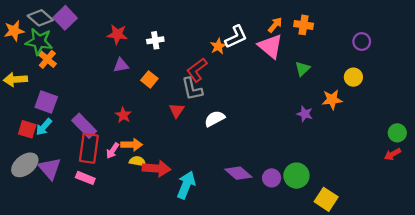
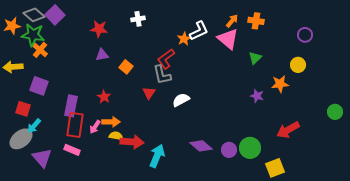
white cross: (155, 40) -> (138, 19), moved
purple rectangle: (84, 126) -> (71, 106), turned 55
cyan arrow: (44, 127) -> (34, 126), moved
red arrow: (393, 154) -> (288, 130), moved, size x1.6
purple triangle: (50, 168) -> (42, 158), moved
yellow square: (326, 199) -> (275, 168), turned 36

